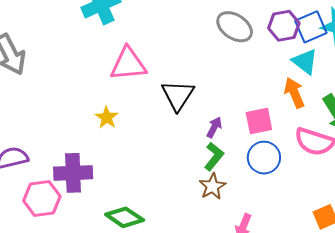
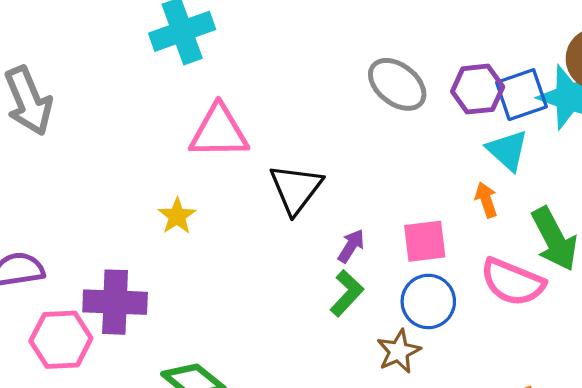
orange arrow: (294, 93) -> (486, 200), size x0.7
brown star: (212, 186) -> (399, 351), moved

